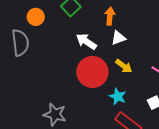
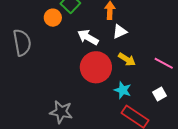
orange circle: (36, 17) -> (53, 18), moved

